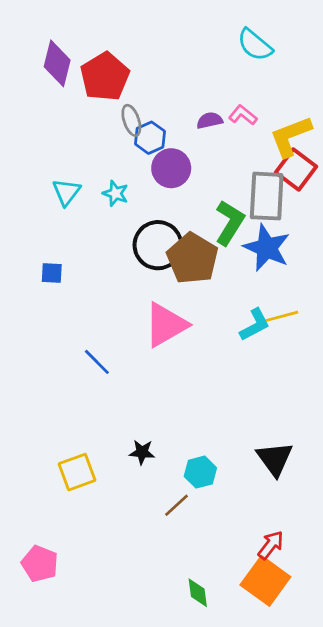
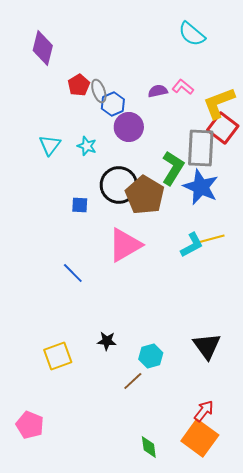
red pentagon: (105, 77) -> (79, 85), moved, size x0.6
blue square: (52, 273) -> (80, 205), moved

